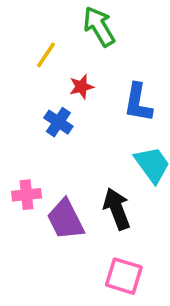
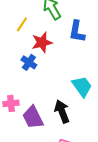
red star: (81, 87) -> (42, 42), size x1.5
blue L-shape: (138, 103) -> (77, 31), moved

